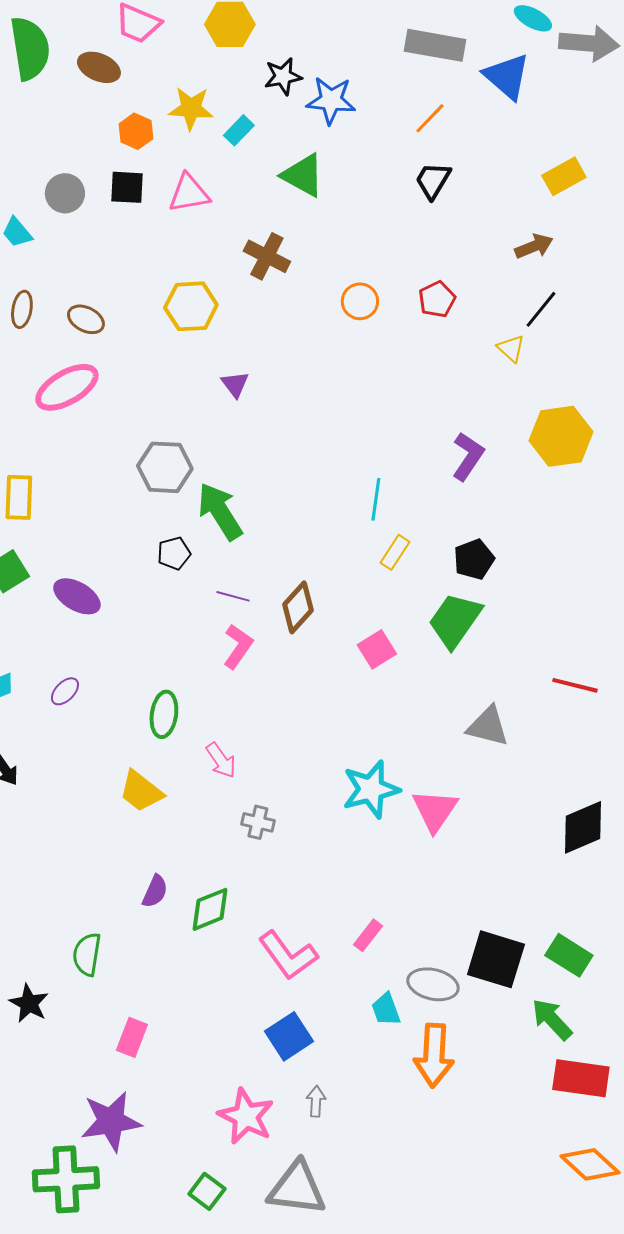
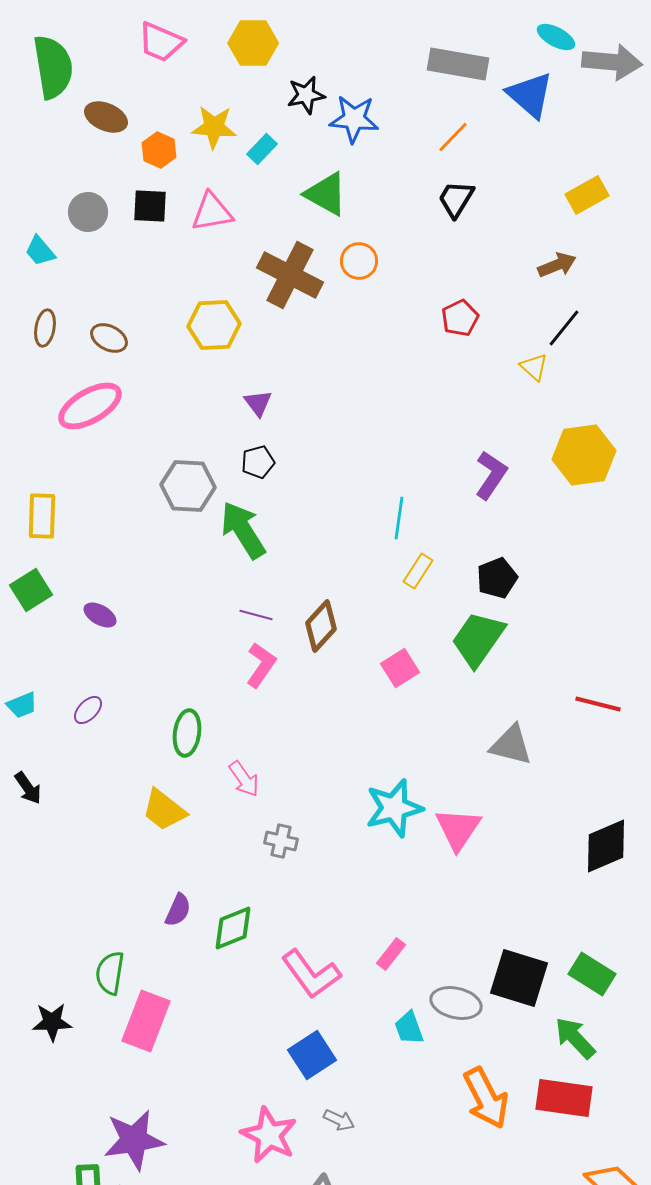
brown ellipse: (99, 67) -> (106, 117), moved
brown cross: (267, 256) -> (290, 275), size x1.4
orange circle: (360, 301) -> (359, 261), moved
black pentagon: (174, 553) -> (258, 462), moved
purple ellipse: (77, 596) -> (100, 615), size x0.7
black star: (29, 1003) -> (52, 1022), turned -30
pink rectangle: (132, 1037) -> (146, 1021), moved, size x1.5
orange arrow: (434, 1055) -> (486, 1098), moved, turned -30
red rectangle: (581, 1078) -> (564, 1098), moved
gray arrow: (316, 1101) -> (339, 1120), turned 112

